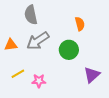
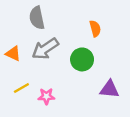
orange triangle: (11, 45) -> (13, 54), turned 32
purple triangle: (92, 75) -> (109, 89), turned 48

